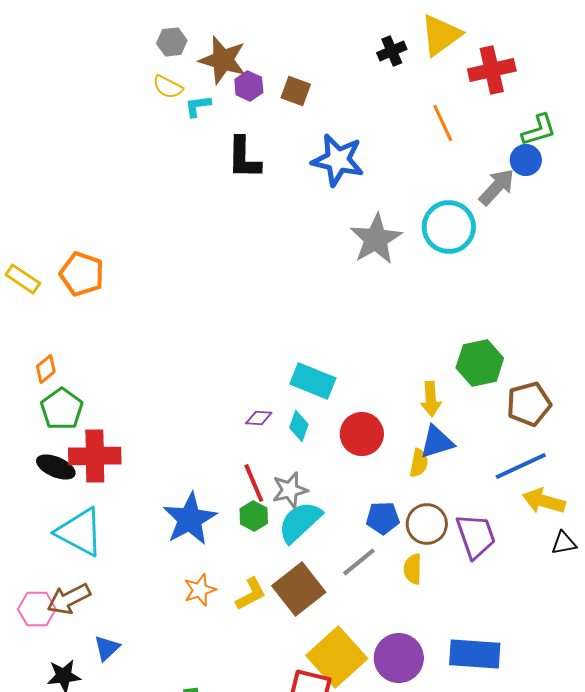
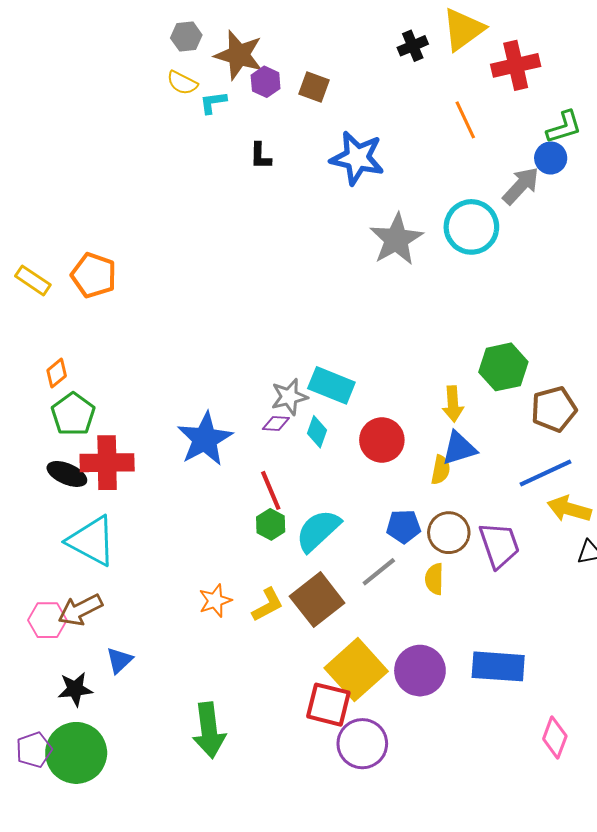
black L-shape: (244, 158) -> (260, 156), size x0.6
gray star: (290, 490) -> (289, 397), moved
blue star: (190, 519) -> (205, 439), moved

